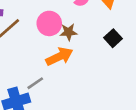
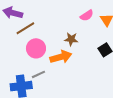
pink circle: (49, 23) -> (36, 48), moved

